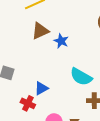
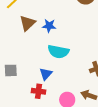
cyan semicircle: (81, 77) -> (58, 52), moved

